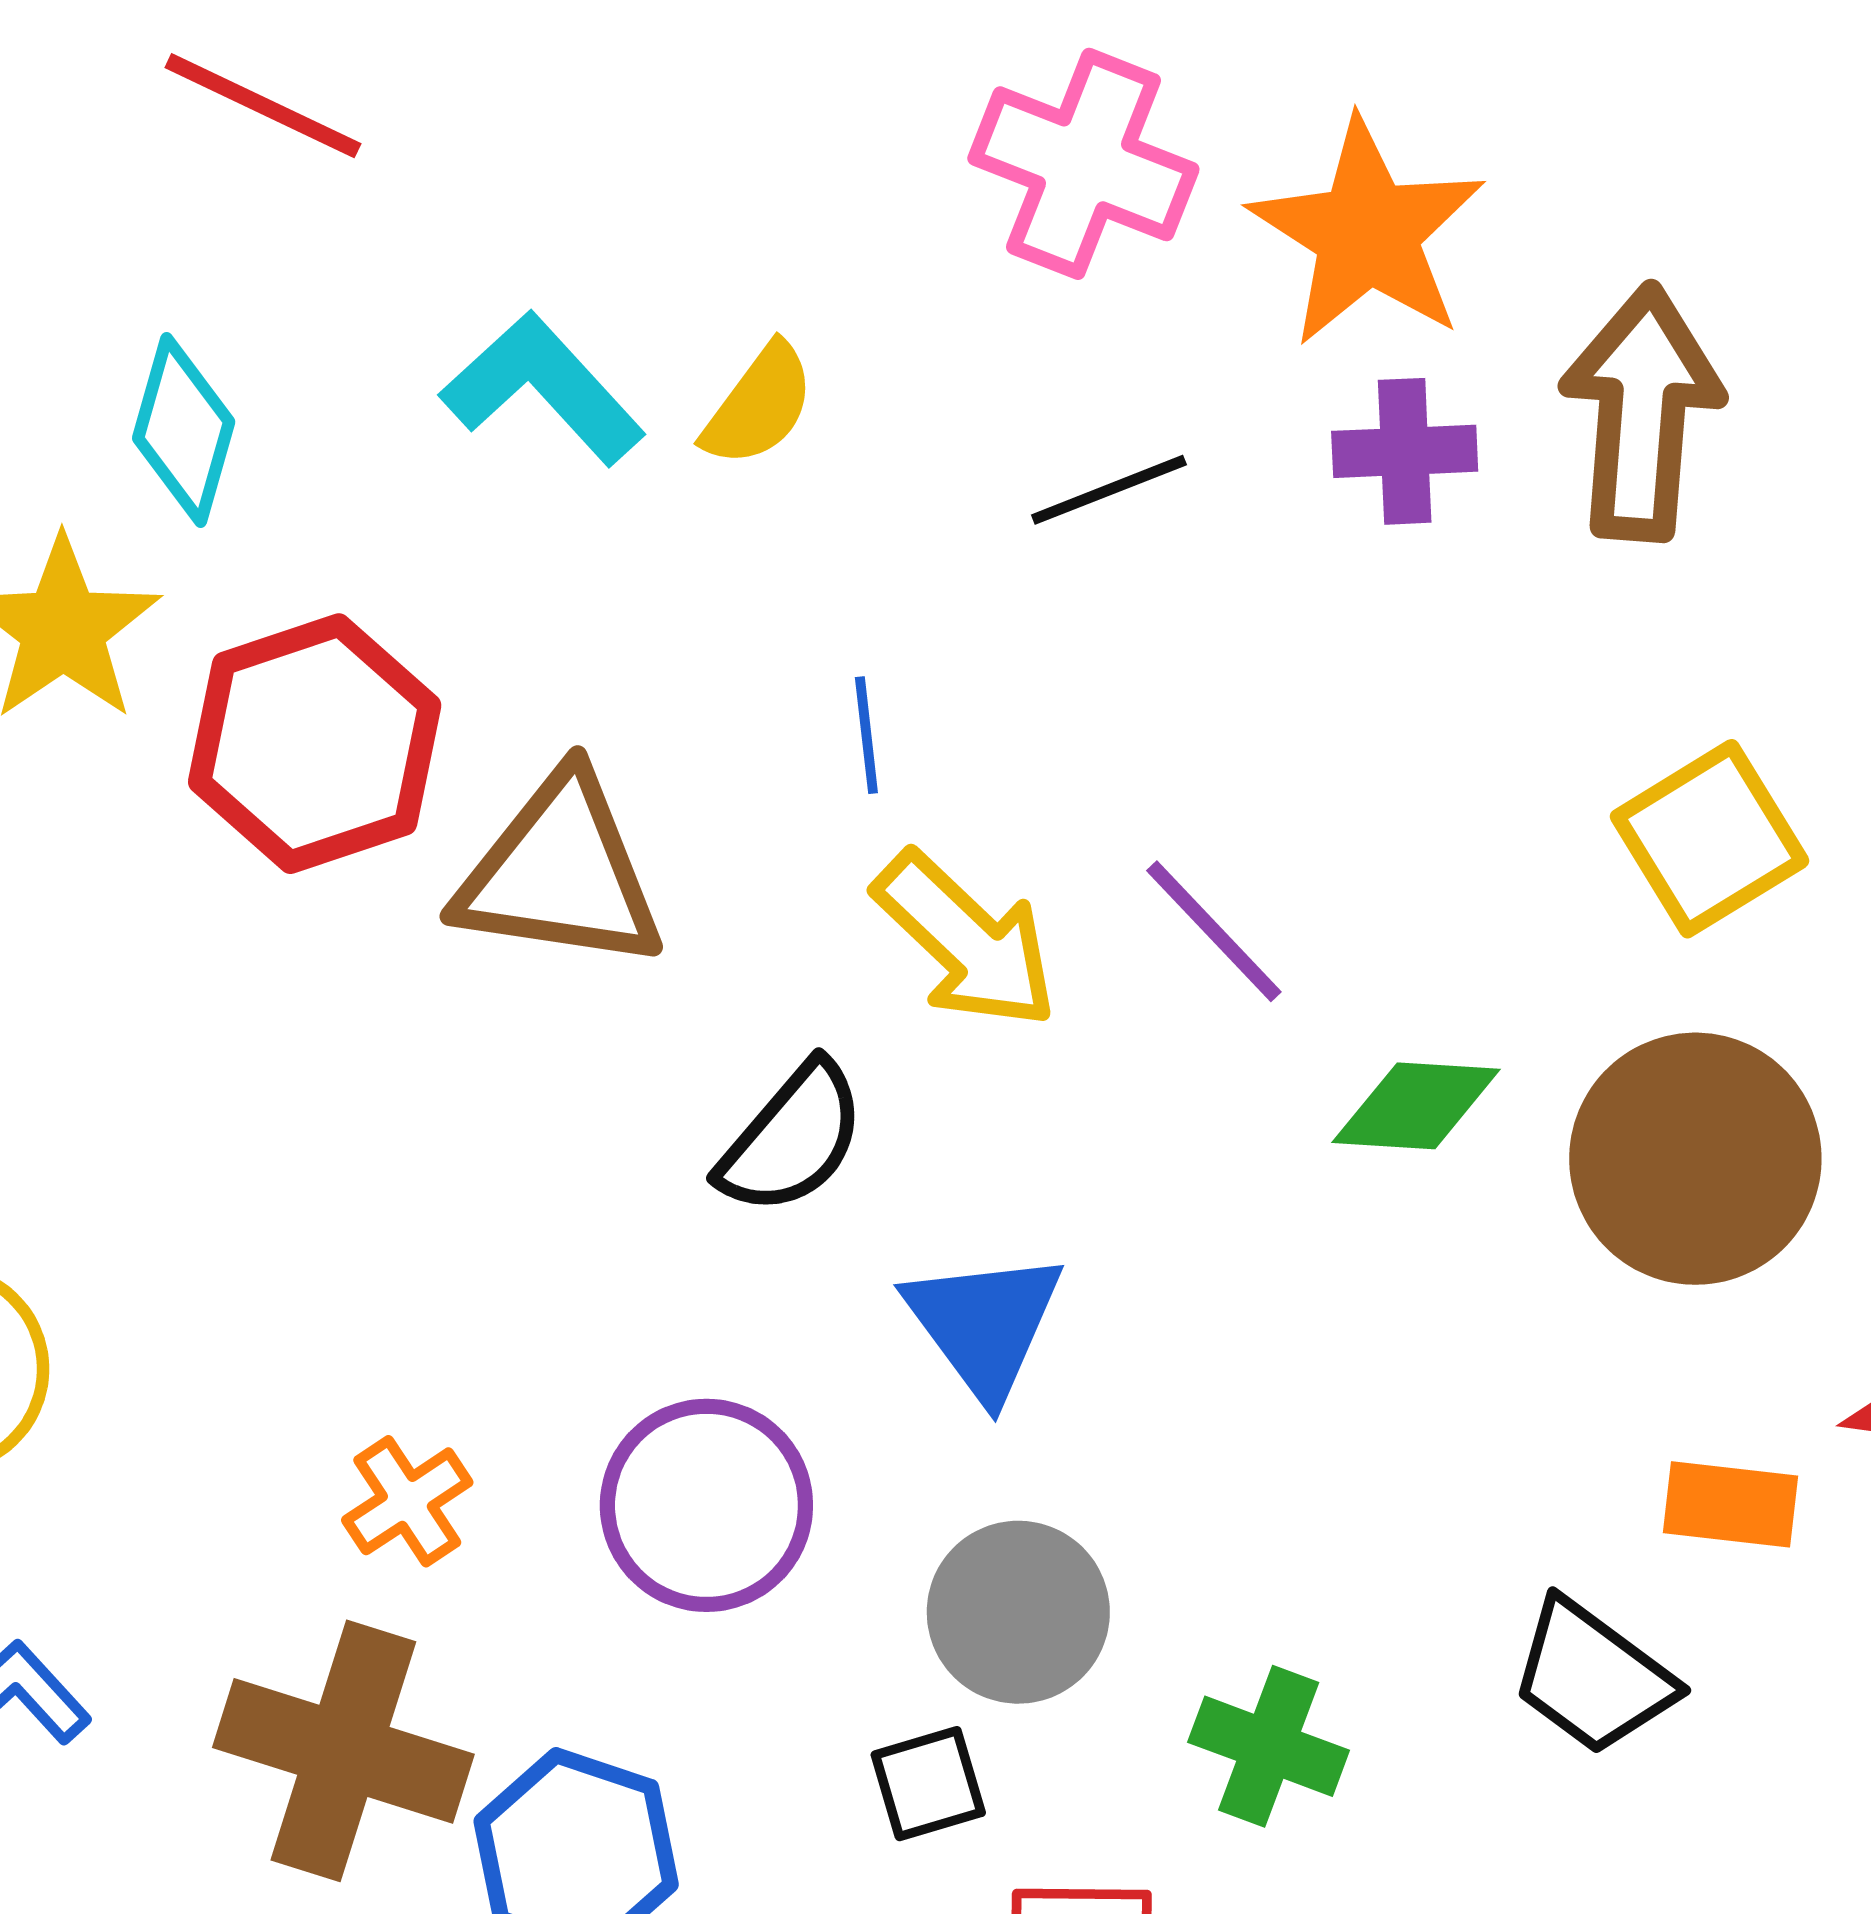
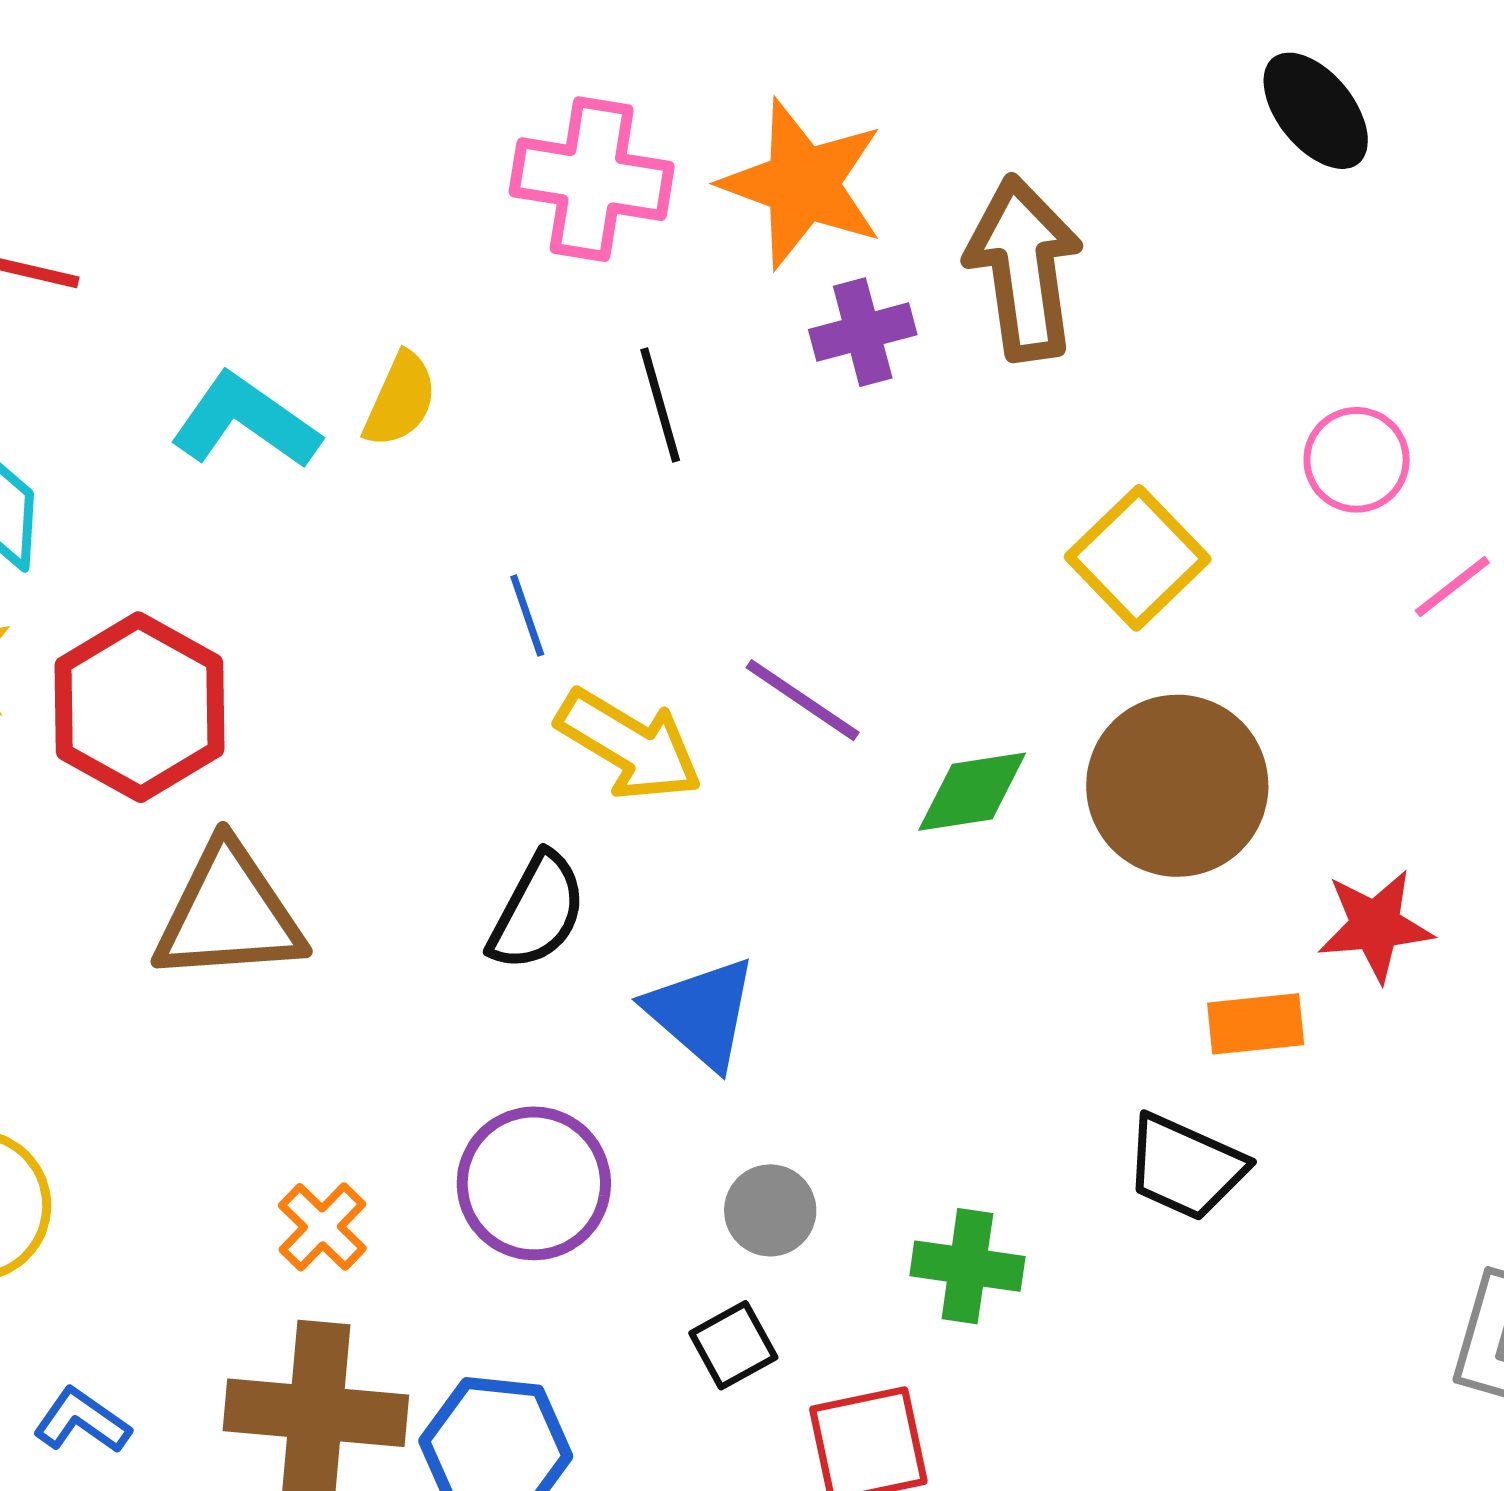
black line: (1109, 490) -> (660, 405), turned -72
brown triangle: (560, 873) -> (229, 914), moved
gray circle: (1018, 1612) -> (770, 1210), size x0.7

